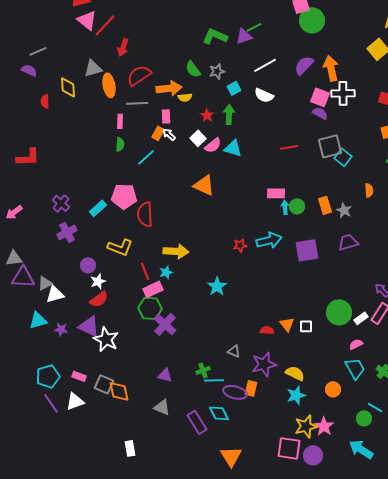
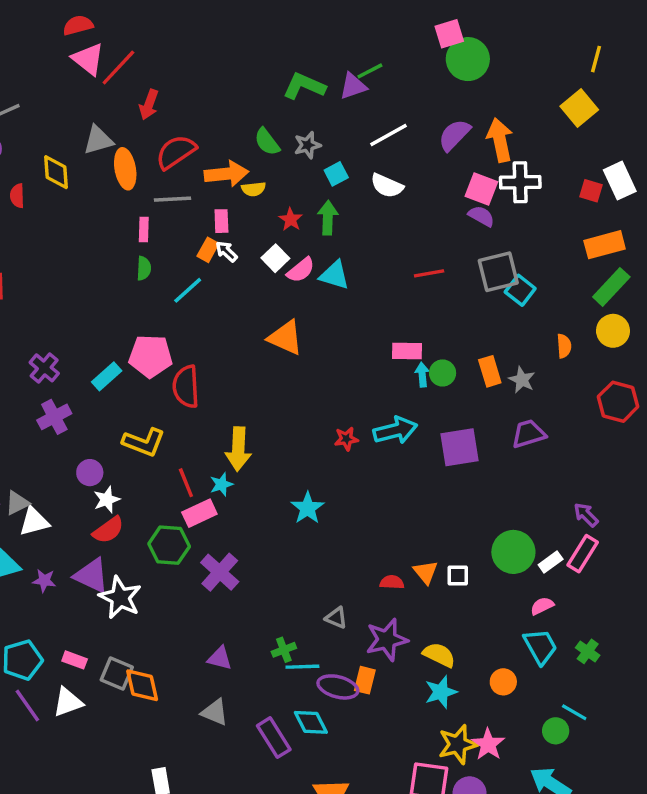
yellow arrow: (176, 251) -> (238, 449), turned 90
green hexagon: (150, 308) -> (169, 545), moved

